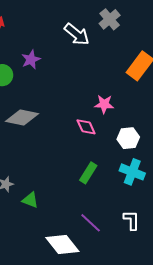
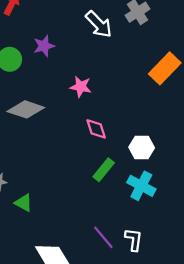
pink star: (104, 104) -> (81, 87), moved
green rectangle: (88, 173) -> (104, 170), moved
purple line: (91, 223) -> (103, 237), moved

